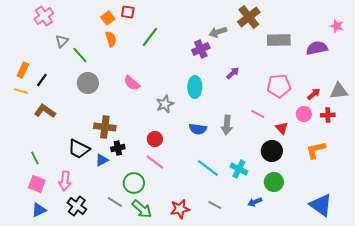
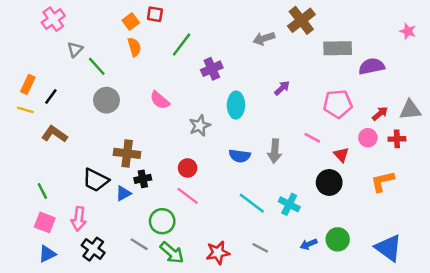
purple semicircle: (317, 48) -> (372, 66), moved
purple cross: (201, 49) -> (212, 69), moved
green circle: (274, 182) -> (338, 239), moved

